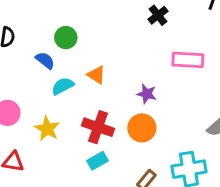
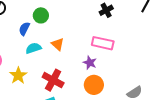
blue semicircle: (45, 60) -> (24, 29), turned -112
pink rectangle: (188, 60) -> (103, 43), moved
orange circle: (142, 128) -> (94, 85), moved

